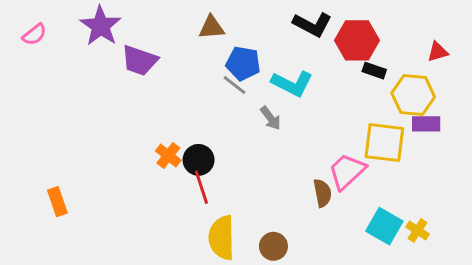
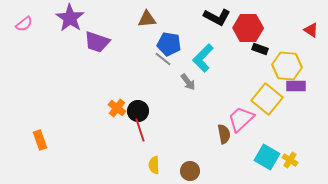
red triangle: (438, 52) -> (311, 30), moved, turned 49
cyan L-shape: (292, 84) -> (203, 58), turned 108
yellow square: (384, 143) -> (267, 99), turned 32
yellow semicircle: (222, 238) -> (154, 165), size x0.6

